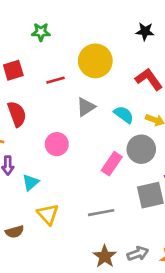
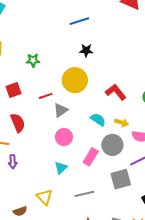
black star: (145, 31) -> (86, 50), moved
gray triangle: (86, 107) -> (61, 110), moved
pink circle: (57, 144) -> (64, 137), moved
cyan triangle: (31, 182) -> (61, 168), moved

